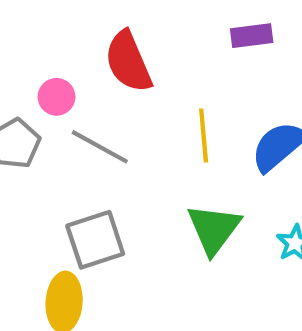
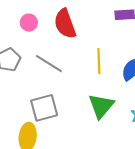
pink circle: (57, 97) -> (29, 23), moved

